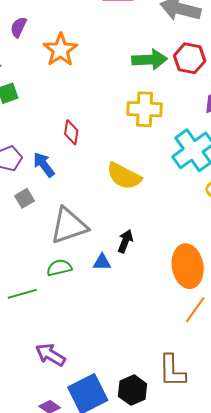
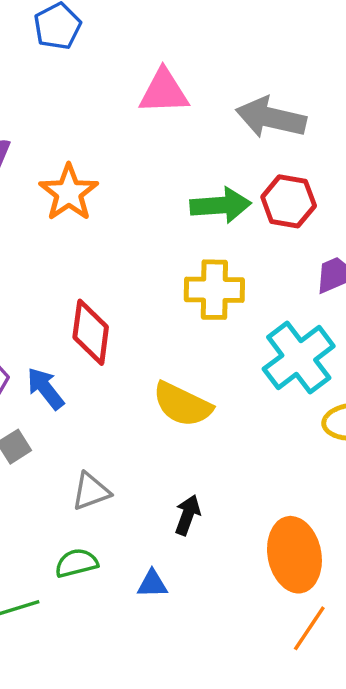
red diamond: (71, 132) -> (91, 332), size x1.5
gray triangle: (69, 226) -> (91, 491), size x0.6
blue triangle: (102, 262) -> (152, 584), moved

